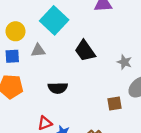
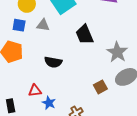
gray star: (124, 62) -> (117, 52), size x1.5
brown square: (115, 104) -> (100, 87), turned -32

